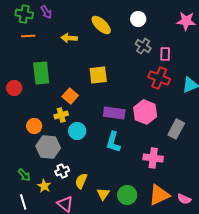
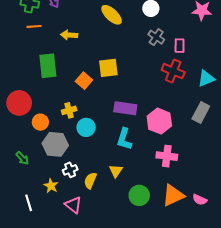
yellow arrow: (69, 38) -> (69, 35), moved
red circle: (14, 88) -> (19, 103), moved, size x1.5
orange square: (70, 96) -> (84, 81), moved
pink hexagon: (145, 112) -> (159, 121), moved
gray rectangle: (176, 129) -> (201, 113), moved
green arrow: (24, 175) -> (22, 158), moved
yellow triangle: (103, 194) -> (116, 171), moved

